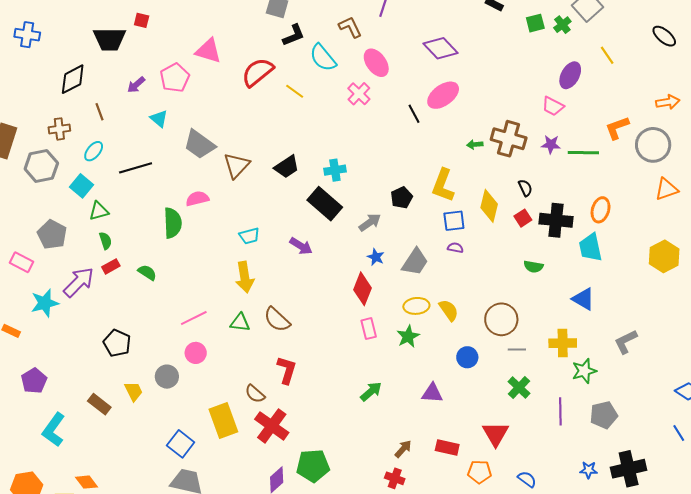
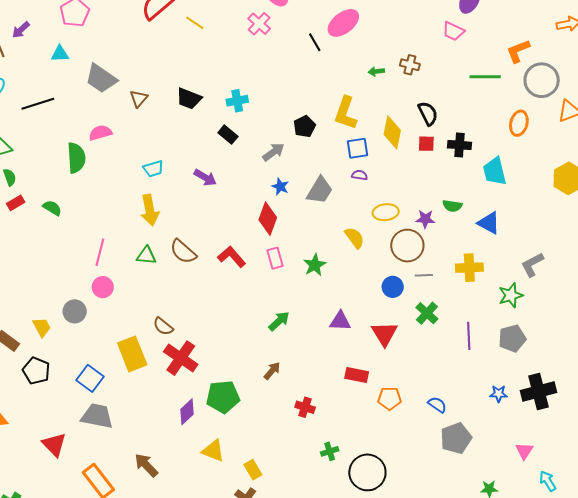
purple arrow: (136, 85) -> (21, 30), moved
cyan triangle: (159, 119) -> (60, 54), turned -42
brown cross: (509, 139) -> (410, 65), size x0.6
purple star: (551, 144) -> (425, 219), moved
gray circle: (653, 145) -> (542, 80), moved
brown triangle: (237, 165) -> (139, 99), size x0.7
black trapezoid: (287, 167) -> (189, 99), turned 56
black semicircle: (525, 188) -> (428, 113), size x1.4
black rectangle: (325, 204) -> (228, 135), size x0.6
orange ellipse: (601, 210) -> (519, 123), moved
red square: (523, 218) -> (426, 144), turned 36
black cross: (556, 220) -> (460, 145), size x0.7
green semicircle: (533, 267) -> (452, 206), moved
yellow ellipse: (416, 306) -> (386, 212), moved
pink line: (194, 318) -> (100, 252), turned -48
black pentagon: (117, 343) -> (36, 371), moved
blue circle: (467, 357) -> (393, 287), moved
red L-shape: (287, 370) -> (232, 257), moved, turned -56
green star: (584, 371) -> (511, 295), moved
red triangle: (495, 434) -> (384, 334), moved
brown arrow: (403, 449) -> (272, 371), moved

